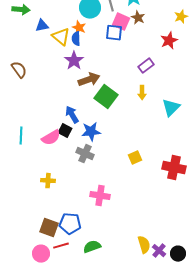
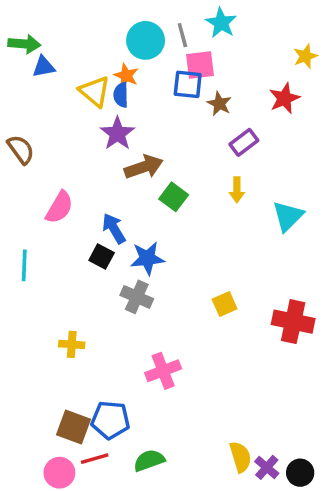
brown star: (138, 18) -> (219, 104), moved
pink square: (121, 22) -> (200, 65), turned -30
blue triangle: (42, 26) -> (44, 67), moved
green square: (106, 97) -> (174, 197), size x0.7
pink semicircle: (51, 138) -> (59, 207), moved, turned -30
pink cross: (100, 196) -> (163, 371), turned -30

